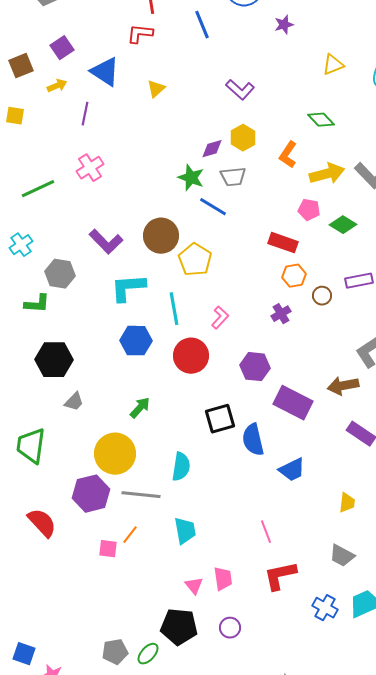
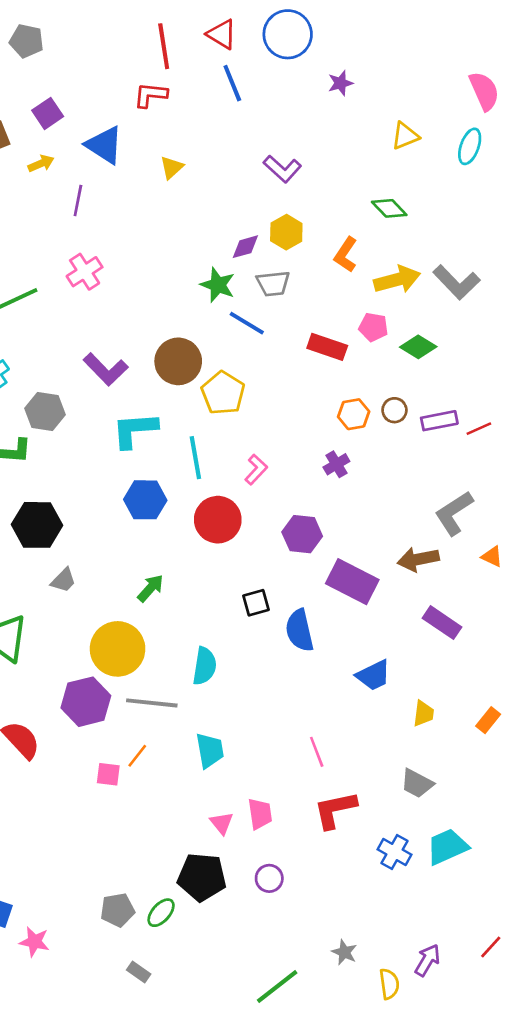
red rectangle: (283, 243) -> (327, 347), moved
brown circle: (322, 296) -> (394, 410), moved
black square: (220, 419) -> (256, 603), size x0.7
blue trapezoid: (292, 470) -> (373, 675), moved

